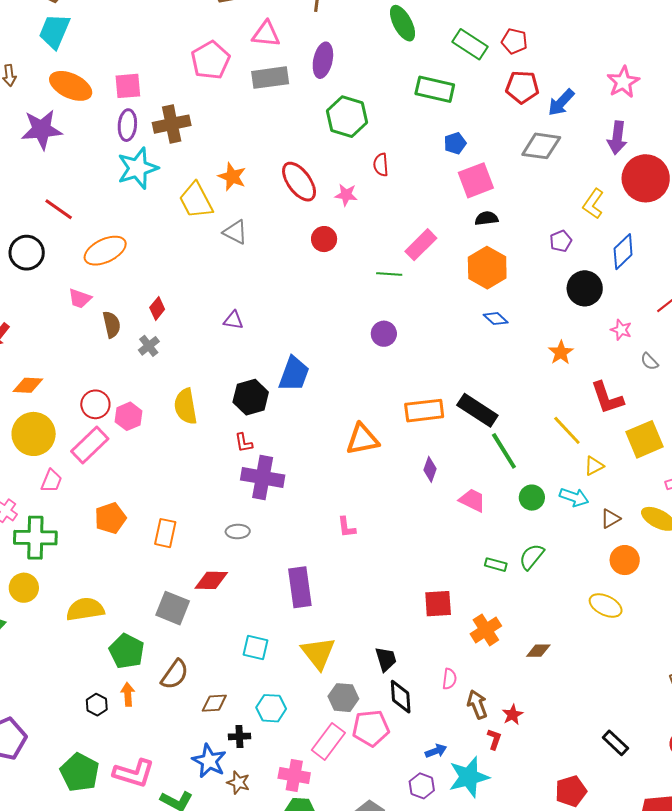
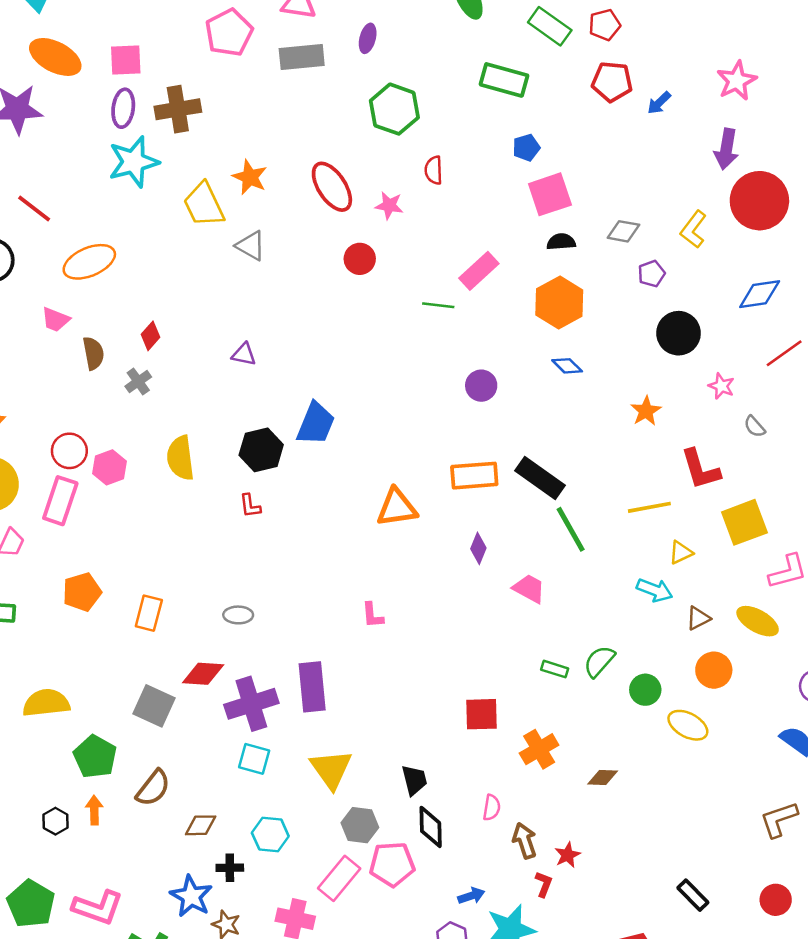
red pentagon: (514, 41) -> (605, 25), turned -30
purple ellipse: (323, 60) -> (368, 38), size x0.7
blue arrow: (561, 103) -> (659, 103), size x0.7
gray diamond: (541, 146) -> (623, 231), moved, size x0.7
blue diamond: (623, 252) -> (760, 294), moved, turned 33
purple circle: (384, 334) -> (481, 386), moved
yellow line: (567, 430) -> (649, 507), turned -60
pink rectangle: (90, 445) -> (60, 501), turned -30
purple cross: (263, 477) -> (251, 704), moved, turned -30
green circle: (532, 498) -> (645, 690), moved

